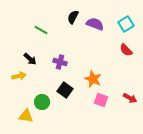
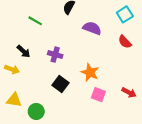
purple semicircle: (95, 24) -> (92, 28), moved
yellow arrow: (19, 76) -> (12, 69), turned 32
green circle: (42, 102) -> (36, 111), moved
yellow triangle: (26, 116) -> (14, 100), moved

